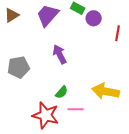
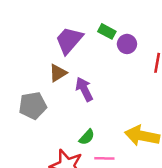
brown triangle: (12, 15) -> (58, 73), moved

